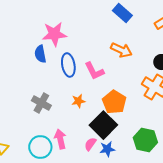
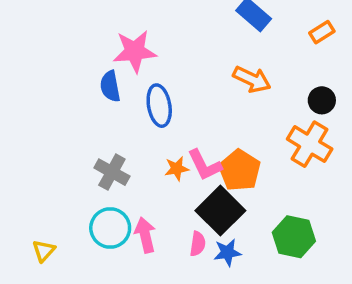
pink L-shape: (94, 71) -> (205, 165), moved
pink semicircle: (90, 144) -> (198, 244), turned 152
cyan circle: (40, 147) -> (110, 228), moved

